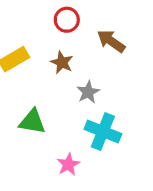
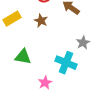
gray star: (88, 92) -> (83, 43), moved

